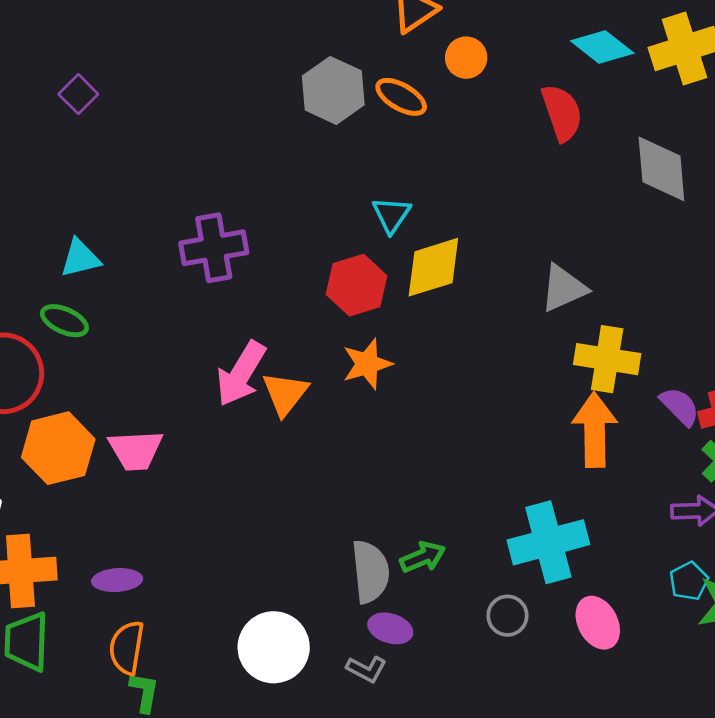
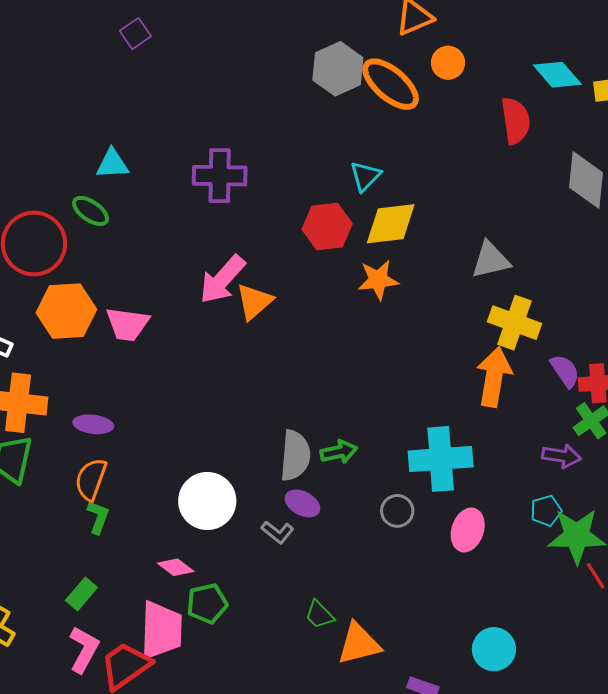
orange ellipse: (401, 97) -> (391, 84), size x1.5
orange star: (367, 364) -> (378, 280), moved
pink ellipse: (598, 623) -> (468, 530), turned 36

